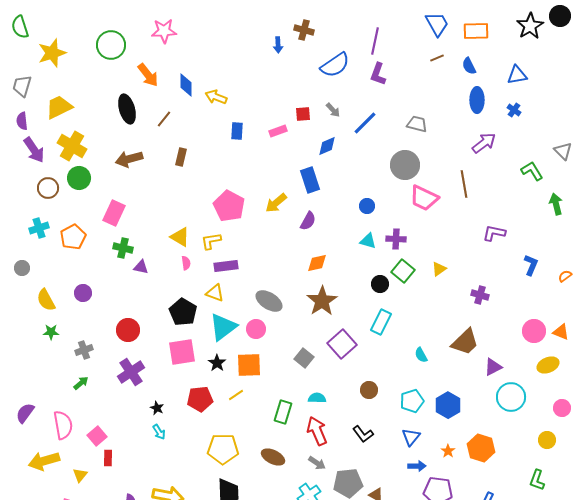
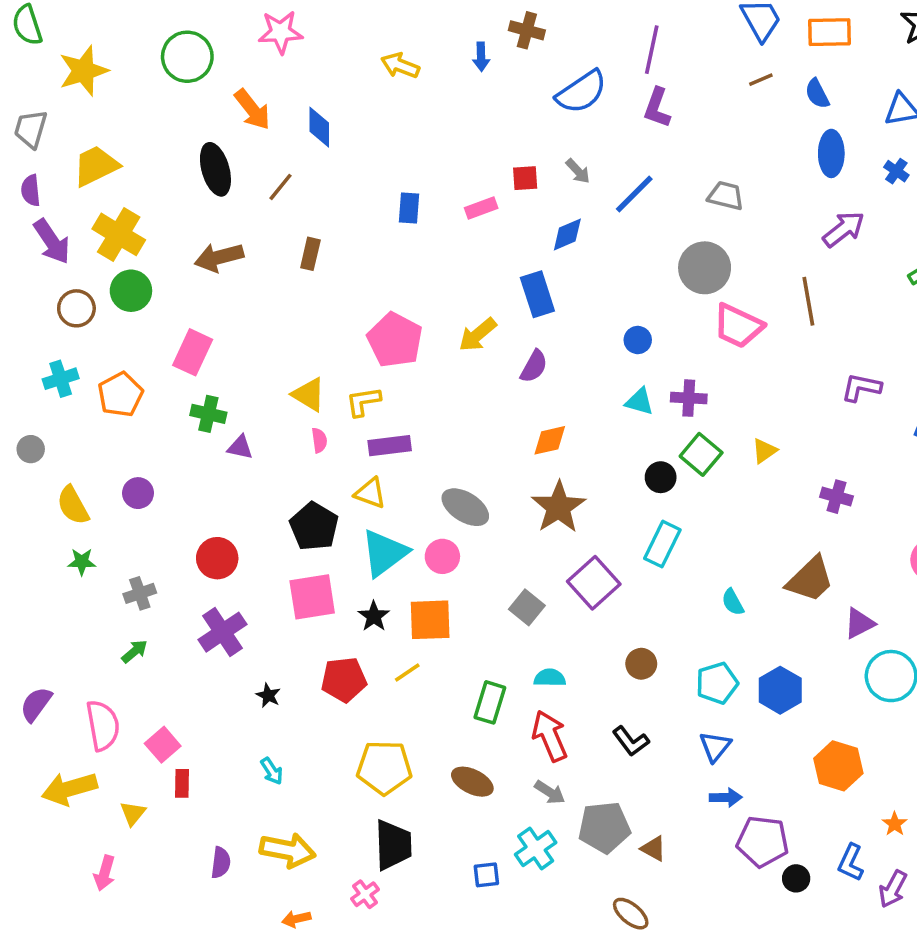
yellow arrow: (216, 97) -> (400, 66), moved
cyan arrow: (159, 432) -> (272, 771), moved
orange star: (448, 451) -> (895, 824), moved

